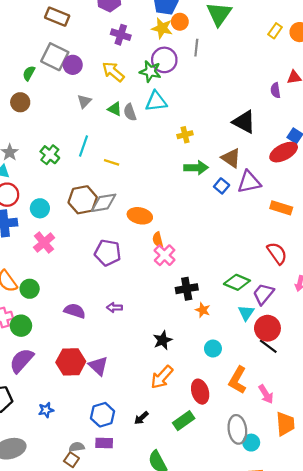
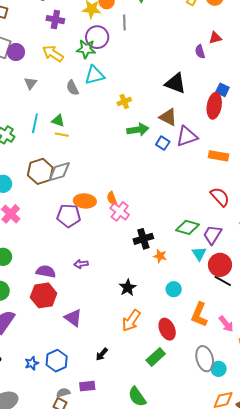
green triangle: (115, 109) -> (58, 121), moved
red ellipse: (284, 152) -> (214, 106), turned -45
orange ellipse: (140, 216) -> (85, 201), moved
red hexagon: (71, 362) -> (44, 295), moved
blue hexagon: (103, 415) -> (57, 361), moved
black arrow: (141, 418) -> (102, 354), moved

